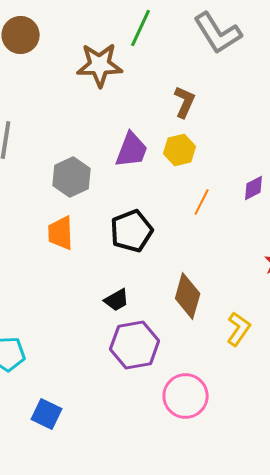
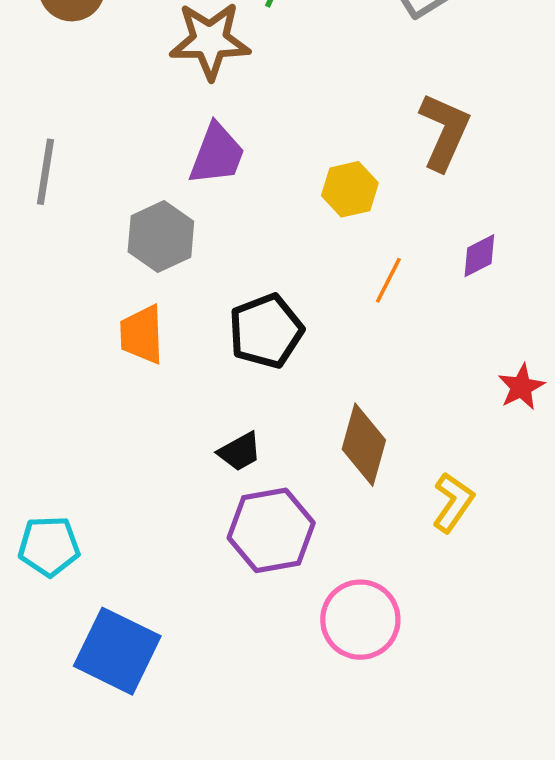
brown L-shape: (185, 102) -> (444, 132), moved, size x1.4
purple trapezoid: (132, 150) -> (217, 154), moved
blue square: (47, 414) -> (117, 651), size x1.6

